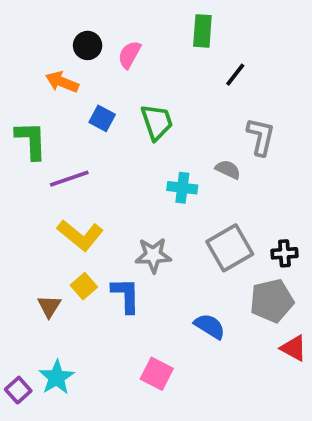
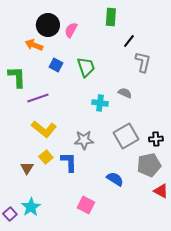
black circle: (88, 45) -> (48, 25), size x1.5
gray L-shape: (261, 137) -> (143, 62), moved

